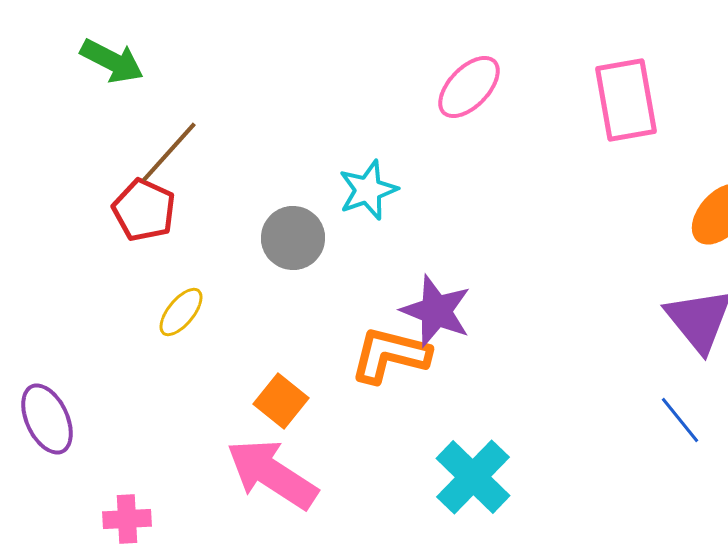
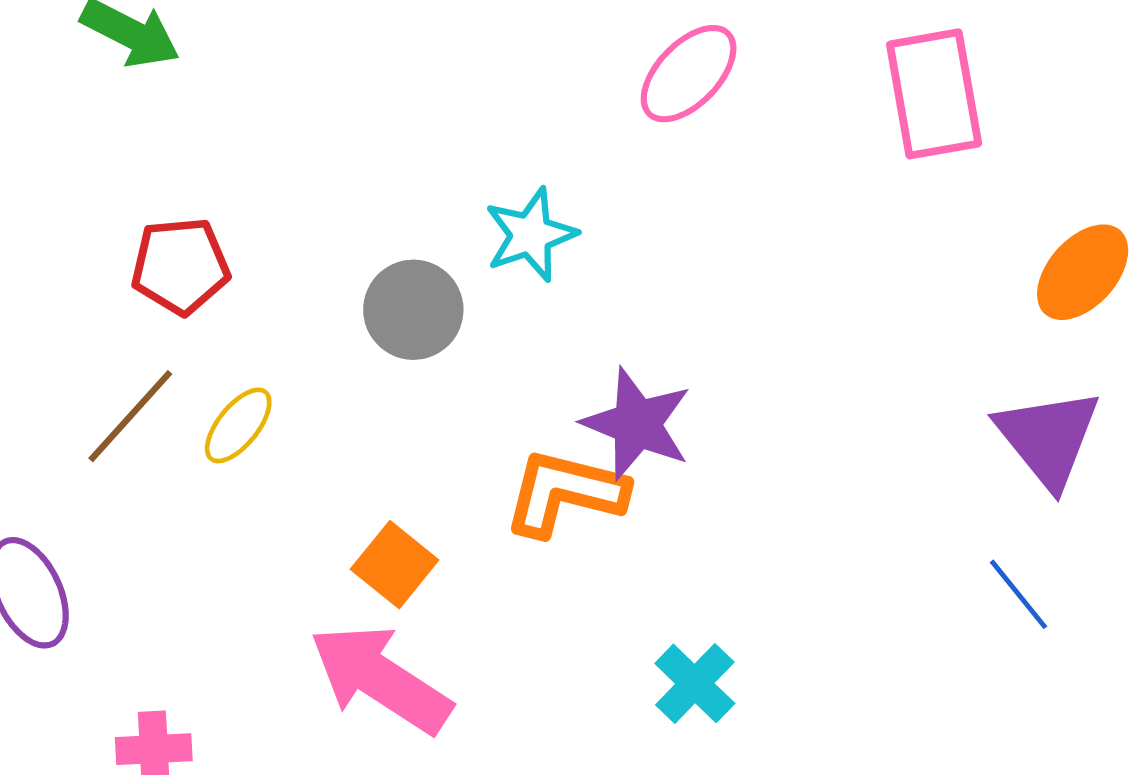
brown line: (169, 152) -> (130, 416), moved
red pentagon: (144, 210) -> (180, 266), turned -30
cyan cross: (473, 477) -> (695, 683), size x0.7

